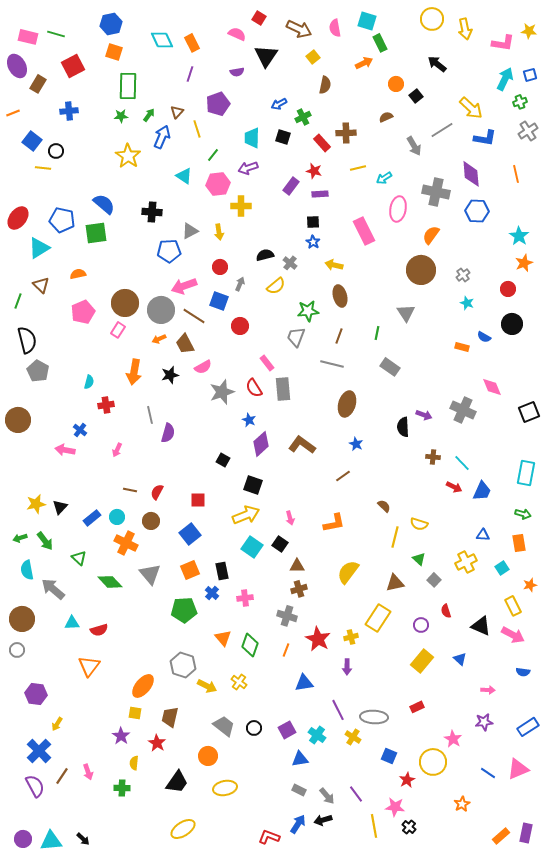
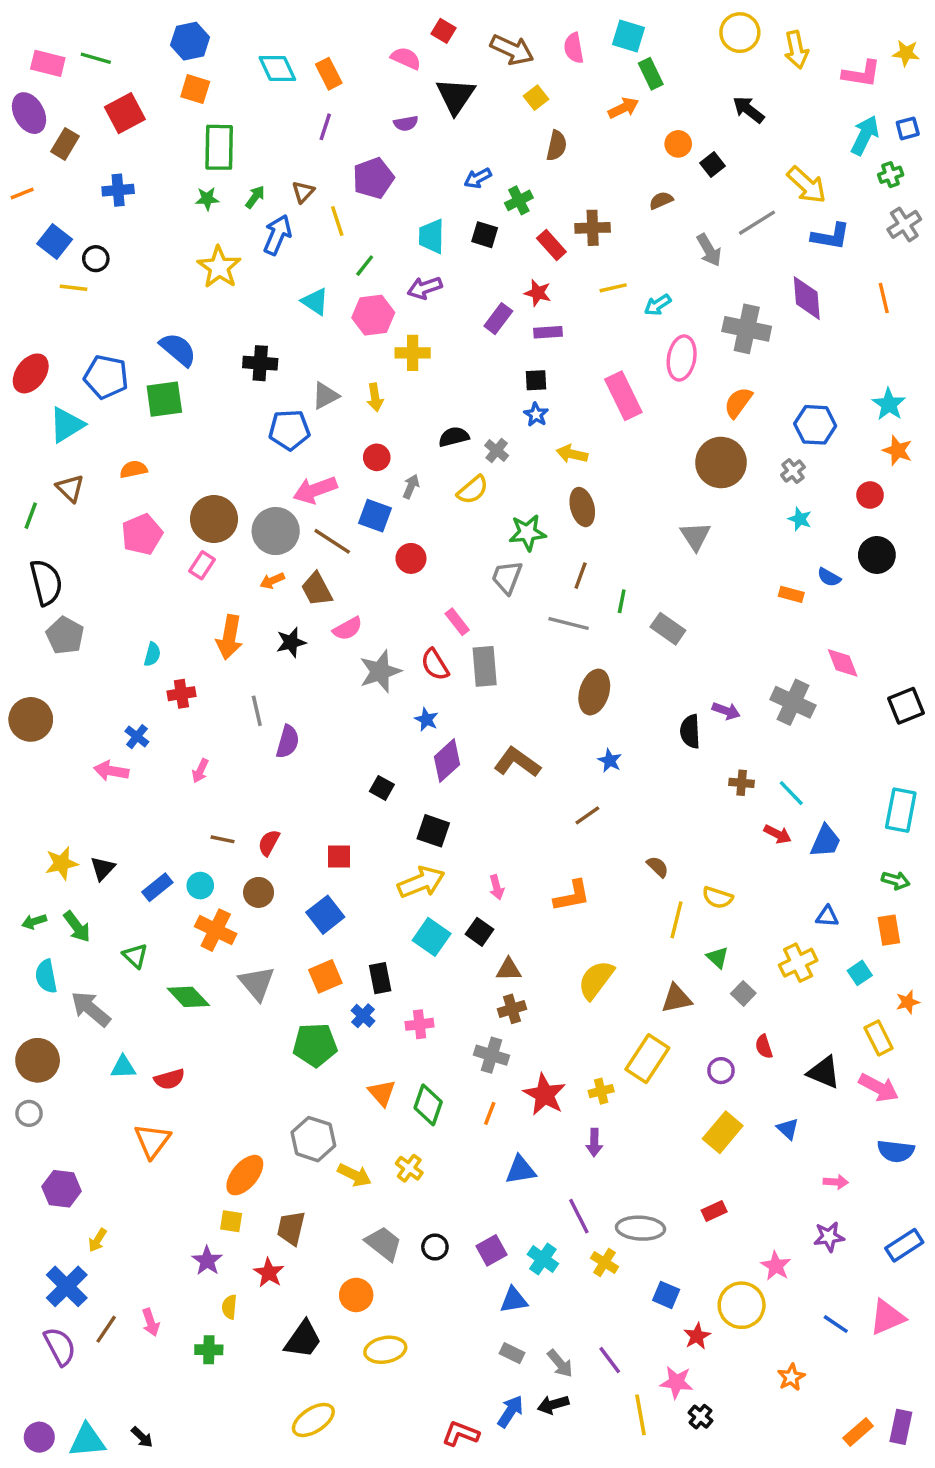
blue hexagon: (477, 211) -> (815, 425), moved
orange star: (524, 263) -> (897, 450), turned -30
green line: (377, 333) -> (622, 601), moved
blue semicircle: (523, 672) -> (896, 1151), size x1.5

